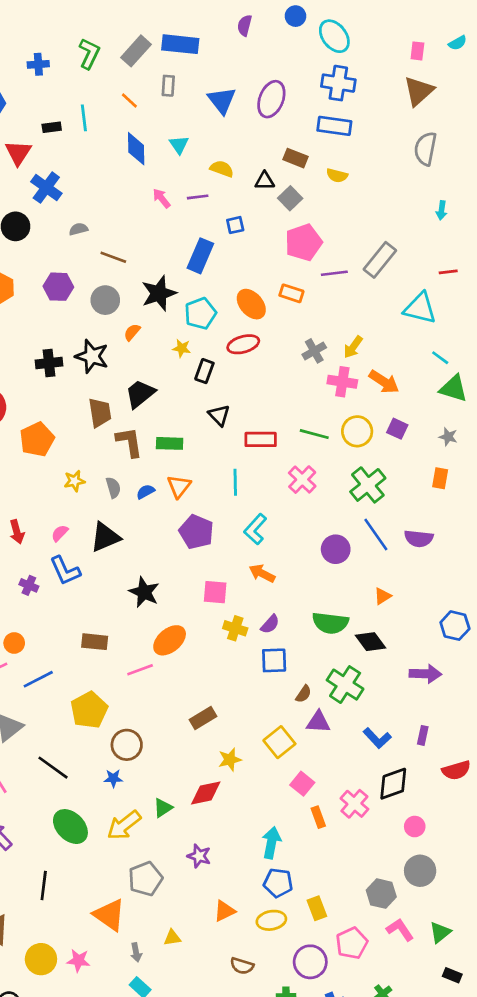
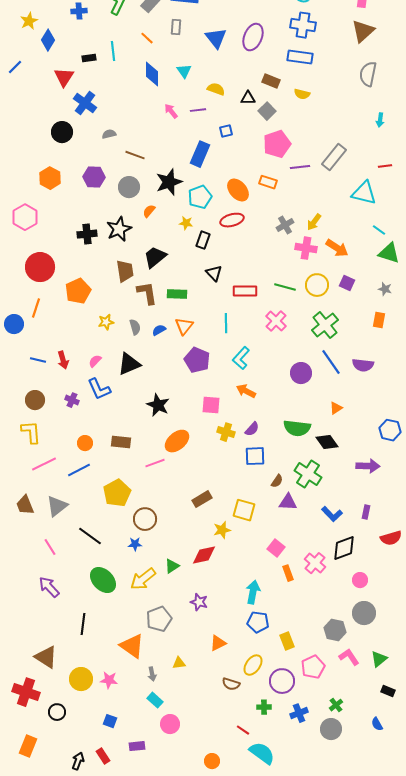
black star: (92, 356) -> (119, 229), turned 30
orange circle: (14, 643) -> (85, 443), moved
yellow square: (279, 742) -> (244, 510), moved, turned -35
yellow ellipse: (271, 920) -> (253, 665), moved, turned -45

